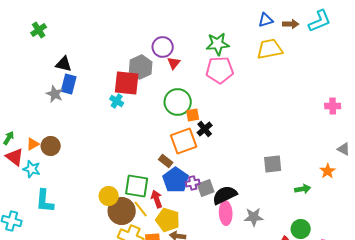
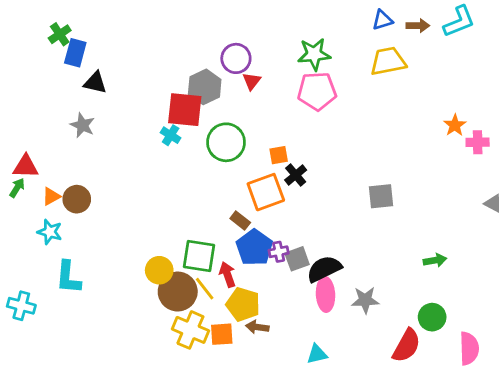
blue rectangle: (69, 84) -> (75, 53), moved
green circle: (178, 102) -> (226, 142), moved
red triangle: (15, 157) -> (26, 166), moved, turned -36
gray square: (273, 164) -> (381, 196), moved
orange star: (328, 171) -> (455, 125), moved

